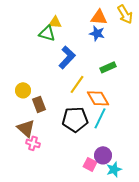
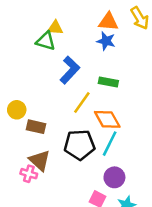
green rectangle: (108, 67) -> (108, 82), moved, turned 35
brown rectangle: (39, 104) -> (36, 127), turned -56
brown triangle: (26, 128) -> (40, 160), moved
purple circle: (103, 155) -> (114, 177), moved

